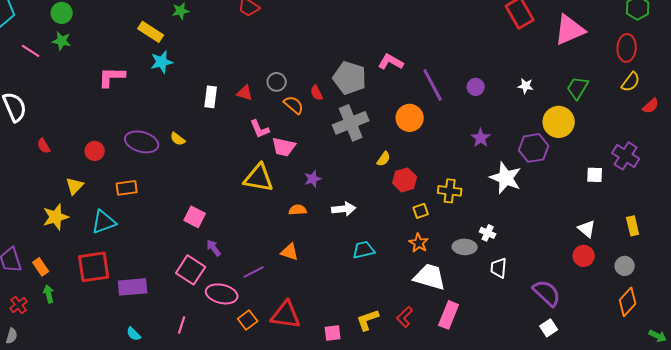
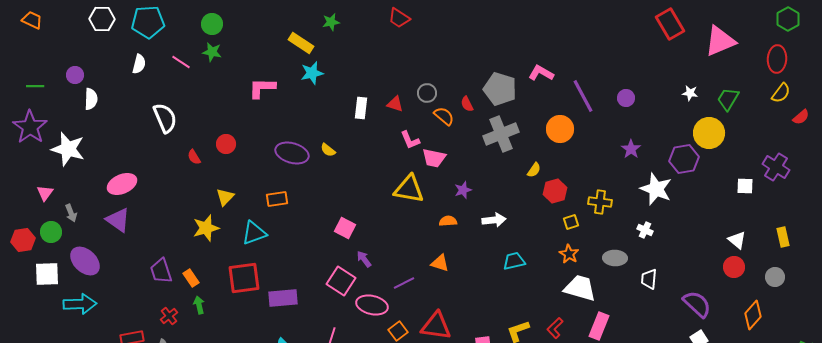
white star: (526, 86) -> (690, 93), moved
red circle: (95, 151) -> (226, 144), moved
white cross: (488, 233) -> (645, 230), moved
orange diamond: (628, 302) -> (753, 315), moved

